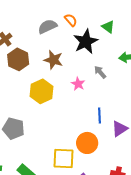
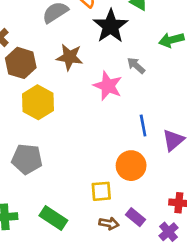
pink star: (78, 84) -> (108, 86), size x1.5
yellow hexagon: (42, 91) -> (38, 102), moved
yellow square: (63, 159) -> (101, 191), size x0.7

